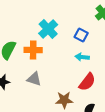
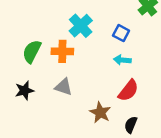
brown star: (64, 100) -> (100, 113), turned 30

